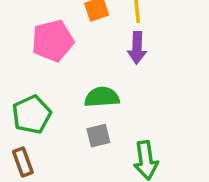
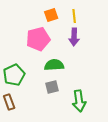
pink pentagon: (53, 41) -> (38, 39), moved

